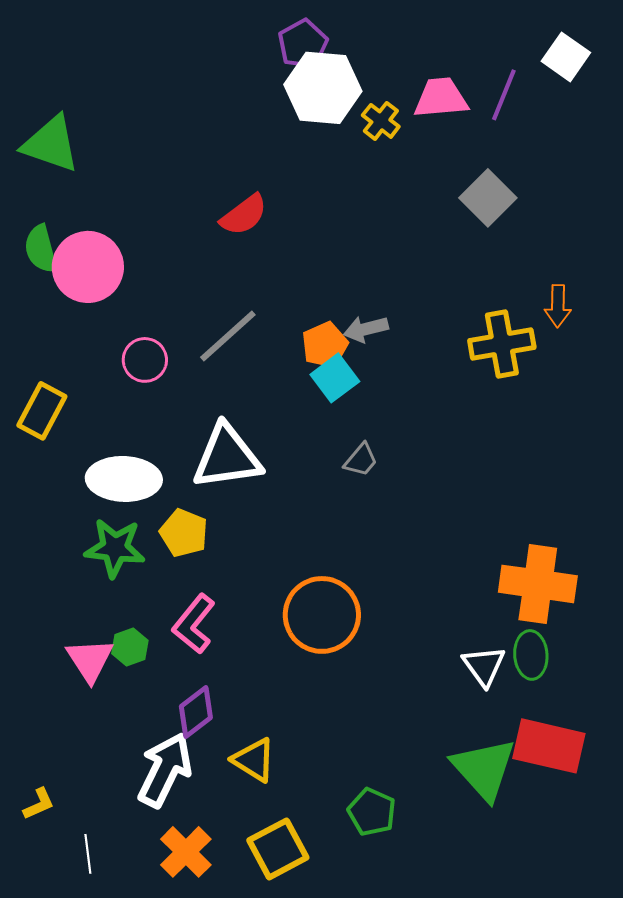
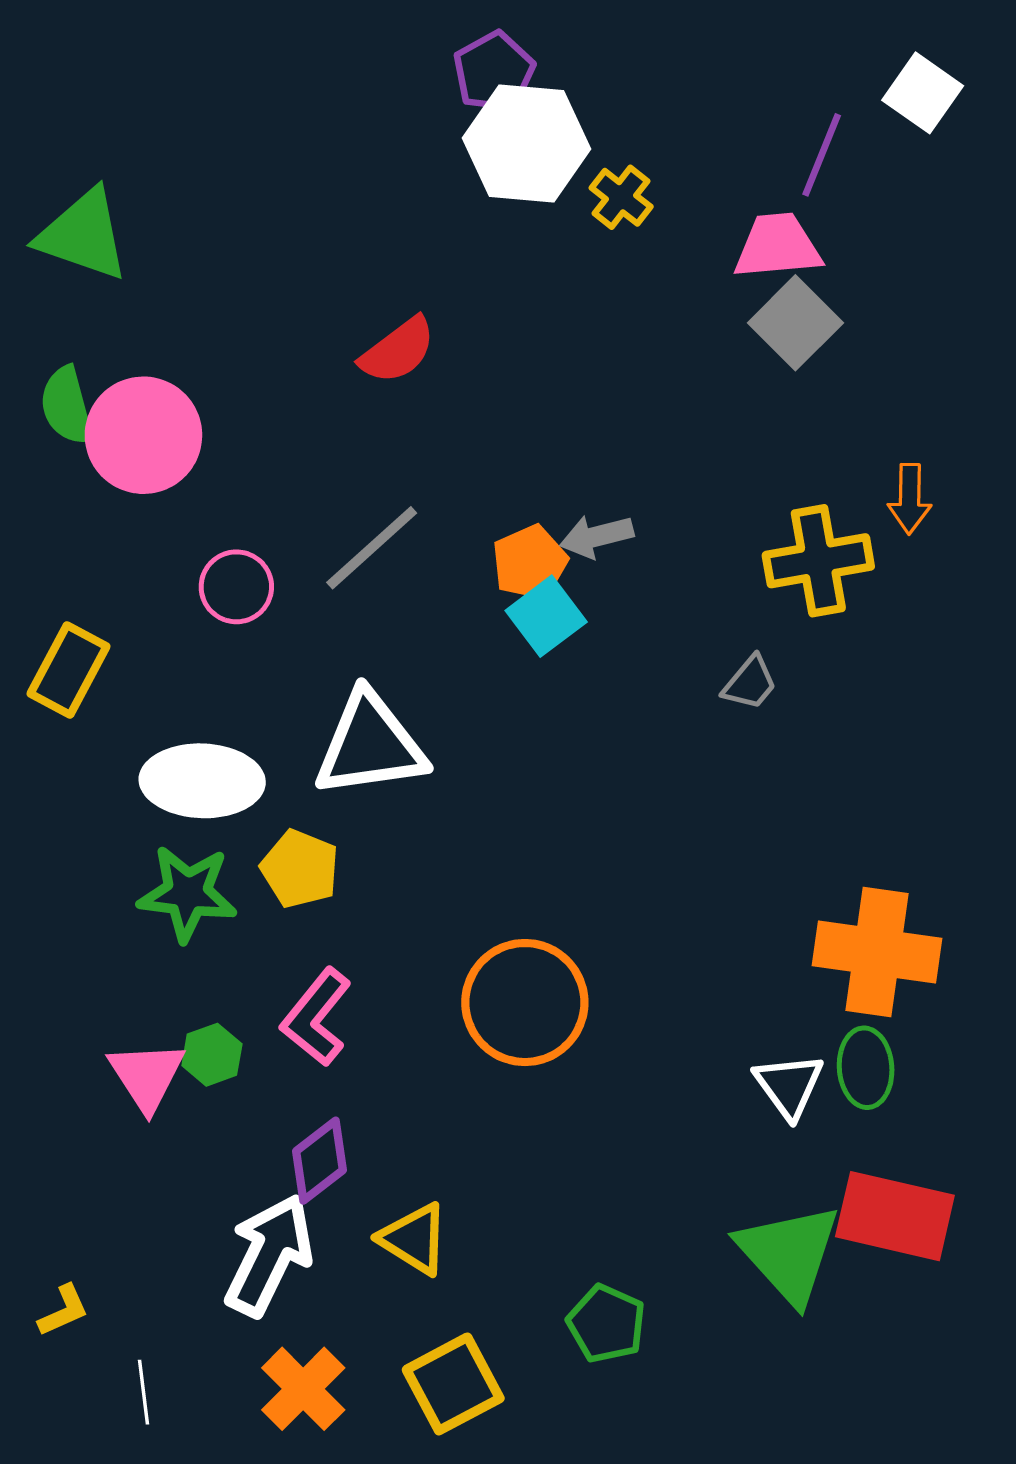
pink trapezoid: (441, 98) -> (778, 246), moved
gray trapezoid: (361, 460) -> (750, 683), moved

